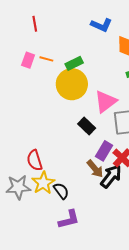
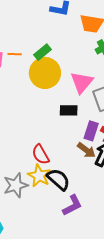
black rectangle: (87, 126) -> (69, 110), turned -30
red semicircle: (35, 160) -> (41, 154), moved
black semicircle: (61, 191) -> (58, 179), size x1.4

